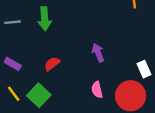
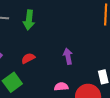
pink semicircle: (97, 90) -> (61, 87), turned 88

